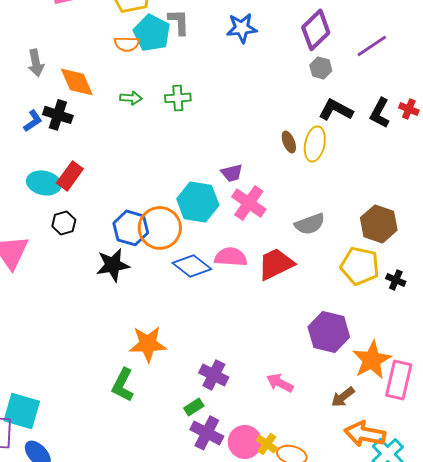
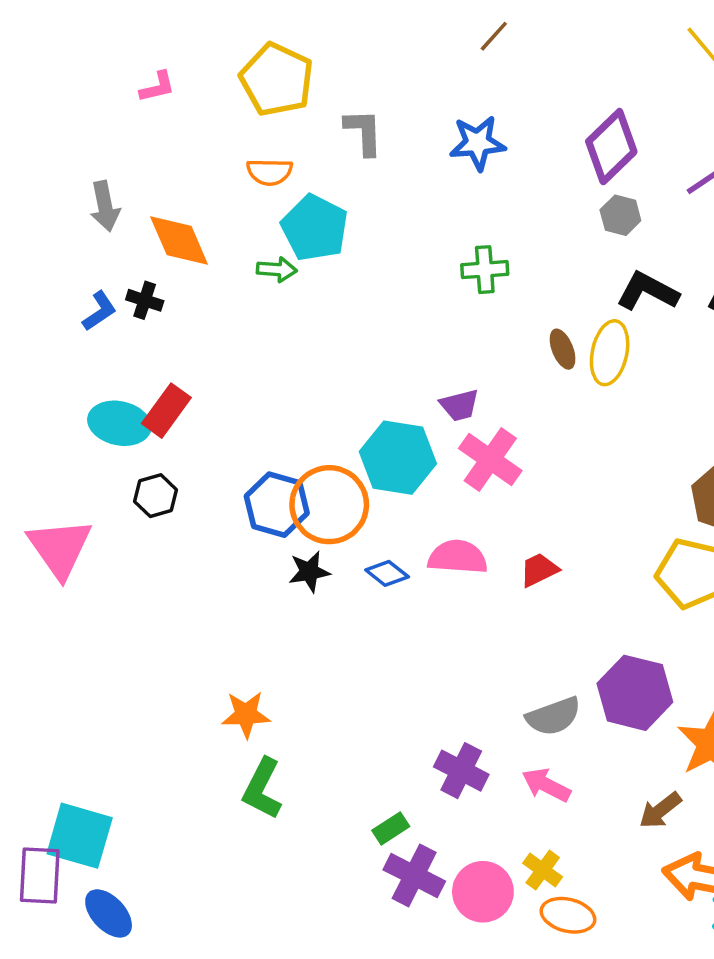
cyan pentagon: (152, 33) -> (315, 228), moved
green cross: (178, 98) -> (485, 270), moved
black cross: (58, 115) -> (145, 300), size x0.7
gray semicircle: (310, 224) -> (553, 716), moved
red trapezoid: (276, 264) -> (539, 570), size x0.6
black star: (113, 265) -> (309, 572), moved, size x0.7
blue diamond: (192, 266) -> (387, 573), size x0.6
orange star: (148, 344) -> (246, 714), moved, size x0.7
purple cross: (214, 375) -> (461, 771), moved
yellow cross: (267, 444) -> (543, 870), moved

